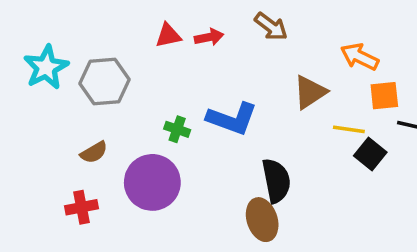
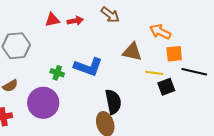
brown triangle: (310, 92) -> (132, 52), turned 45
black square: (370, 154) -> (166, 87), turned 30

